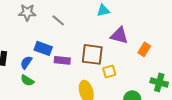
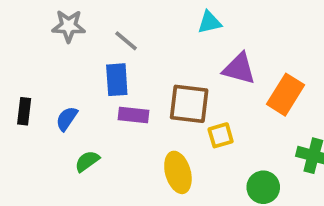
blue rectangle: (43, 48) -> (117, 80), moved, turned 66
orange rectangle: (144, 49) -> (285, 95), size x1.5
green semicircle: (27, 80) -> (87, 161), moved, turned 112

